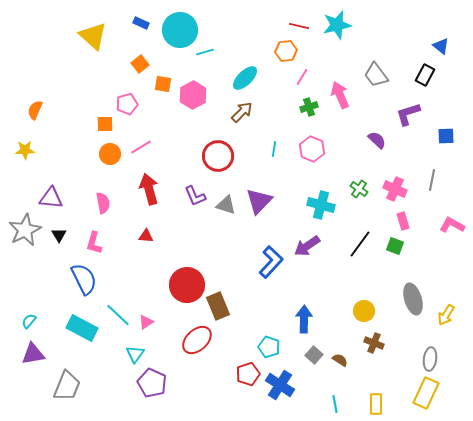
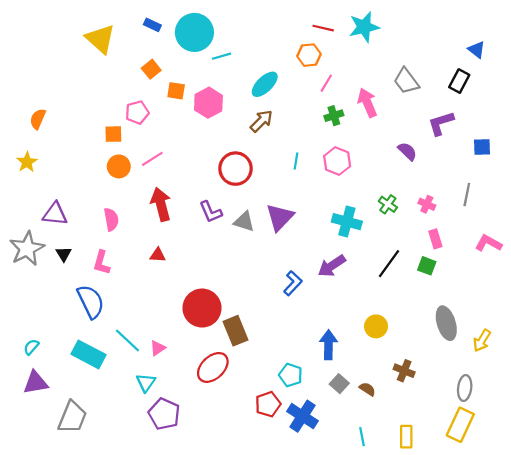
yellow star: (25, 150) -> (27, 162), turned -30
pink cross: (395, 189) -> (427, 204), size x0.7
blue L-shape: (271, 262) -> (293, 283), size x0.7
yellow circle: (364, 311) -> (376, 326), moved

